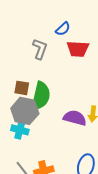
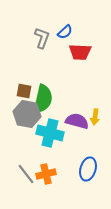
gray L-shape: (40, 49) -> (42, 38), moved
cyan cross: (20, 130) -> (50, 133), moved, size x1.5

